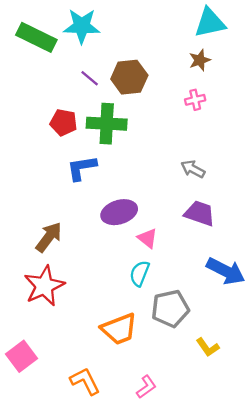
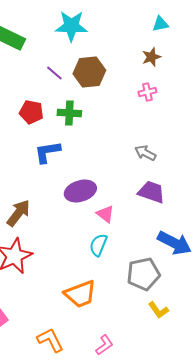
cyan triangle: (210, 23) -> (160, 24), size x0.6
cyan star: (82, 26) -> (71, 26), moved
green cross: (107, 124) -> (69, 113), size x0.7
gray pentagon: (170, 309) -> (143, 274), moved

